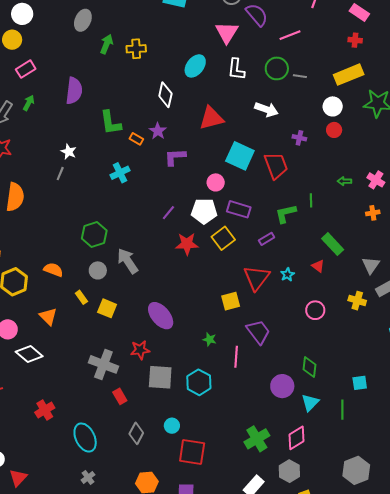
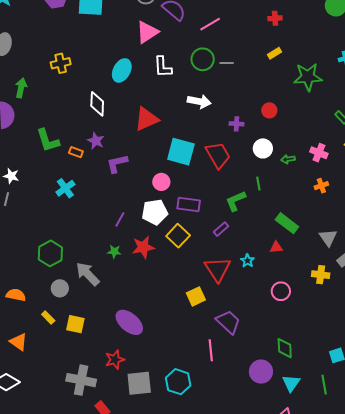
pink triangle: (227, 32) -> (147, 32), turned 35
green arrow: (107, 44) -> (21, 88), moved
yellow rectangle: (349, 75) -> (275, 53), size x0.5
white circle: (333, 106) -> (263, 148), moved
red triangle: (318, 266) -> (276, 247), turned -32
green star: (210, 339) -> (114, 252), moved

